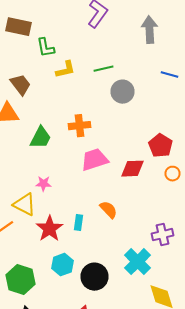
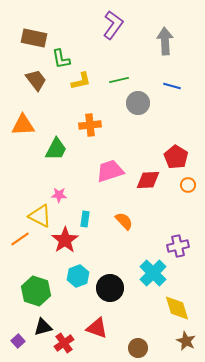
blue line: (170, 75) -> (172, 86), moved
brown trapezoid: (20, 85) -> (36, 80), moved
orange cross: (80, 126) -> (90, 125), moved
cyan rectangle: (78, 223) -> (85, 219), moved

